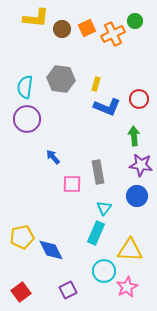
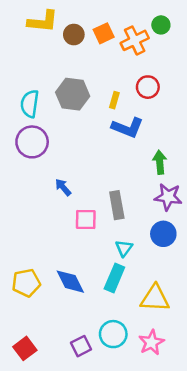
red circle: (139, 99) -> (148, 87), moved
blue diamond: (51, 250) -> (70, 282), moved
cyan circle: (104, 271) -> (113, 334), moved

